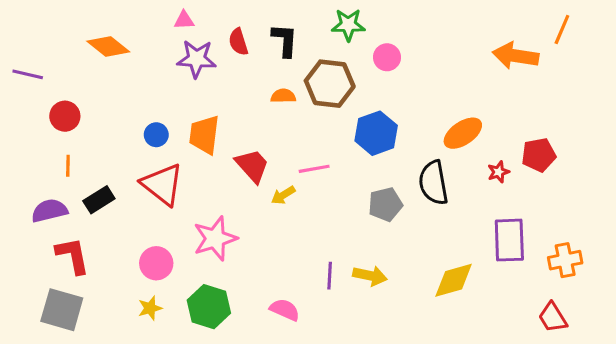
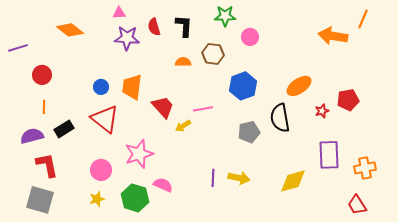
purple line: (28, 74) -> (18, 48), turned -30
brown hexagon: (330, 84) -> (213, 54), size x0.7
pink semicircle: (285, 310) -> (163, 185), moved

